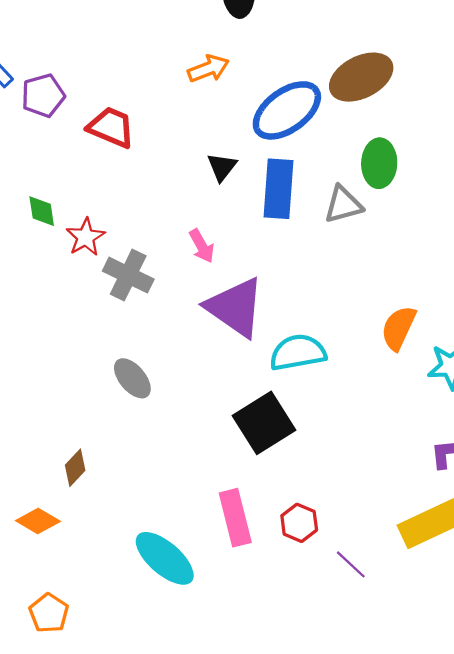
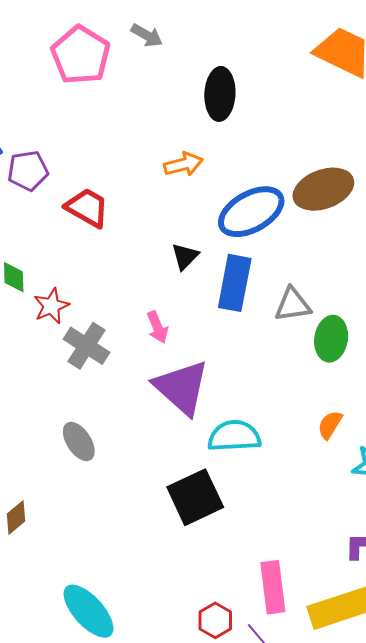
green ellipse: (379, 163) -> (331, 339), moved
orange semicircle: (399, 328) -> (330, 425), size x0.7
pink rectangle: (235, 518) -> (273, 587), moved
red hexagon: (299, 523) -> (215, 620), moved

